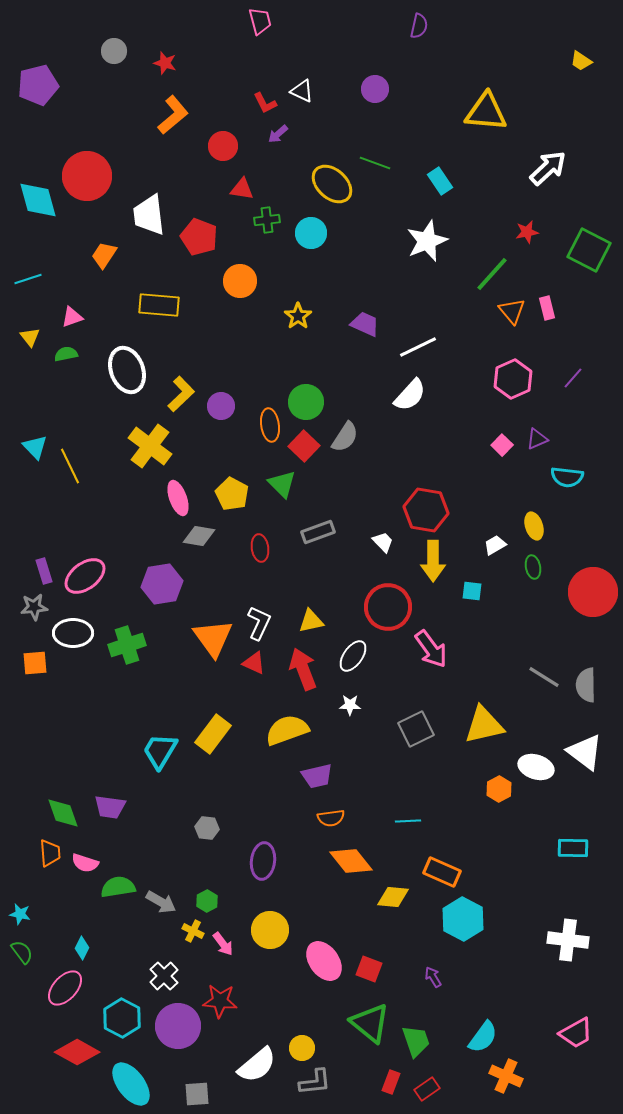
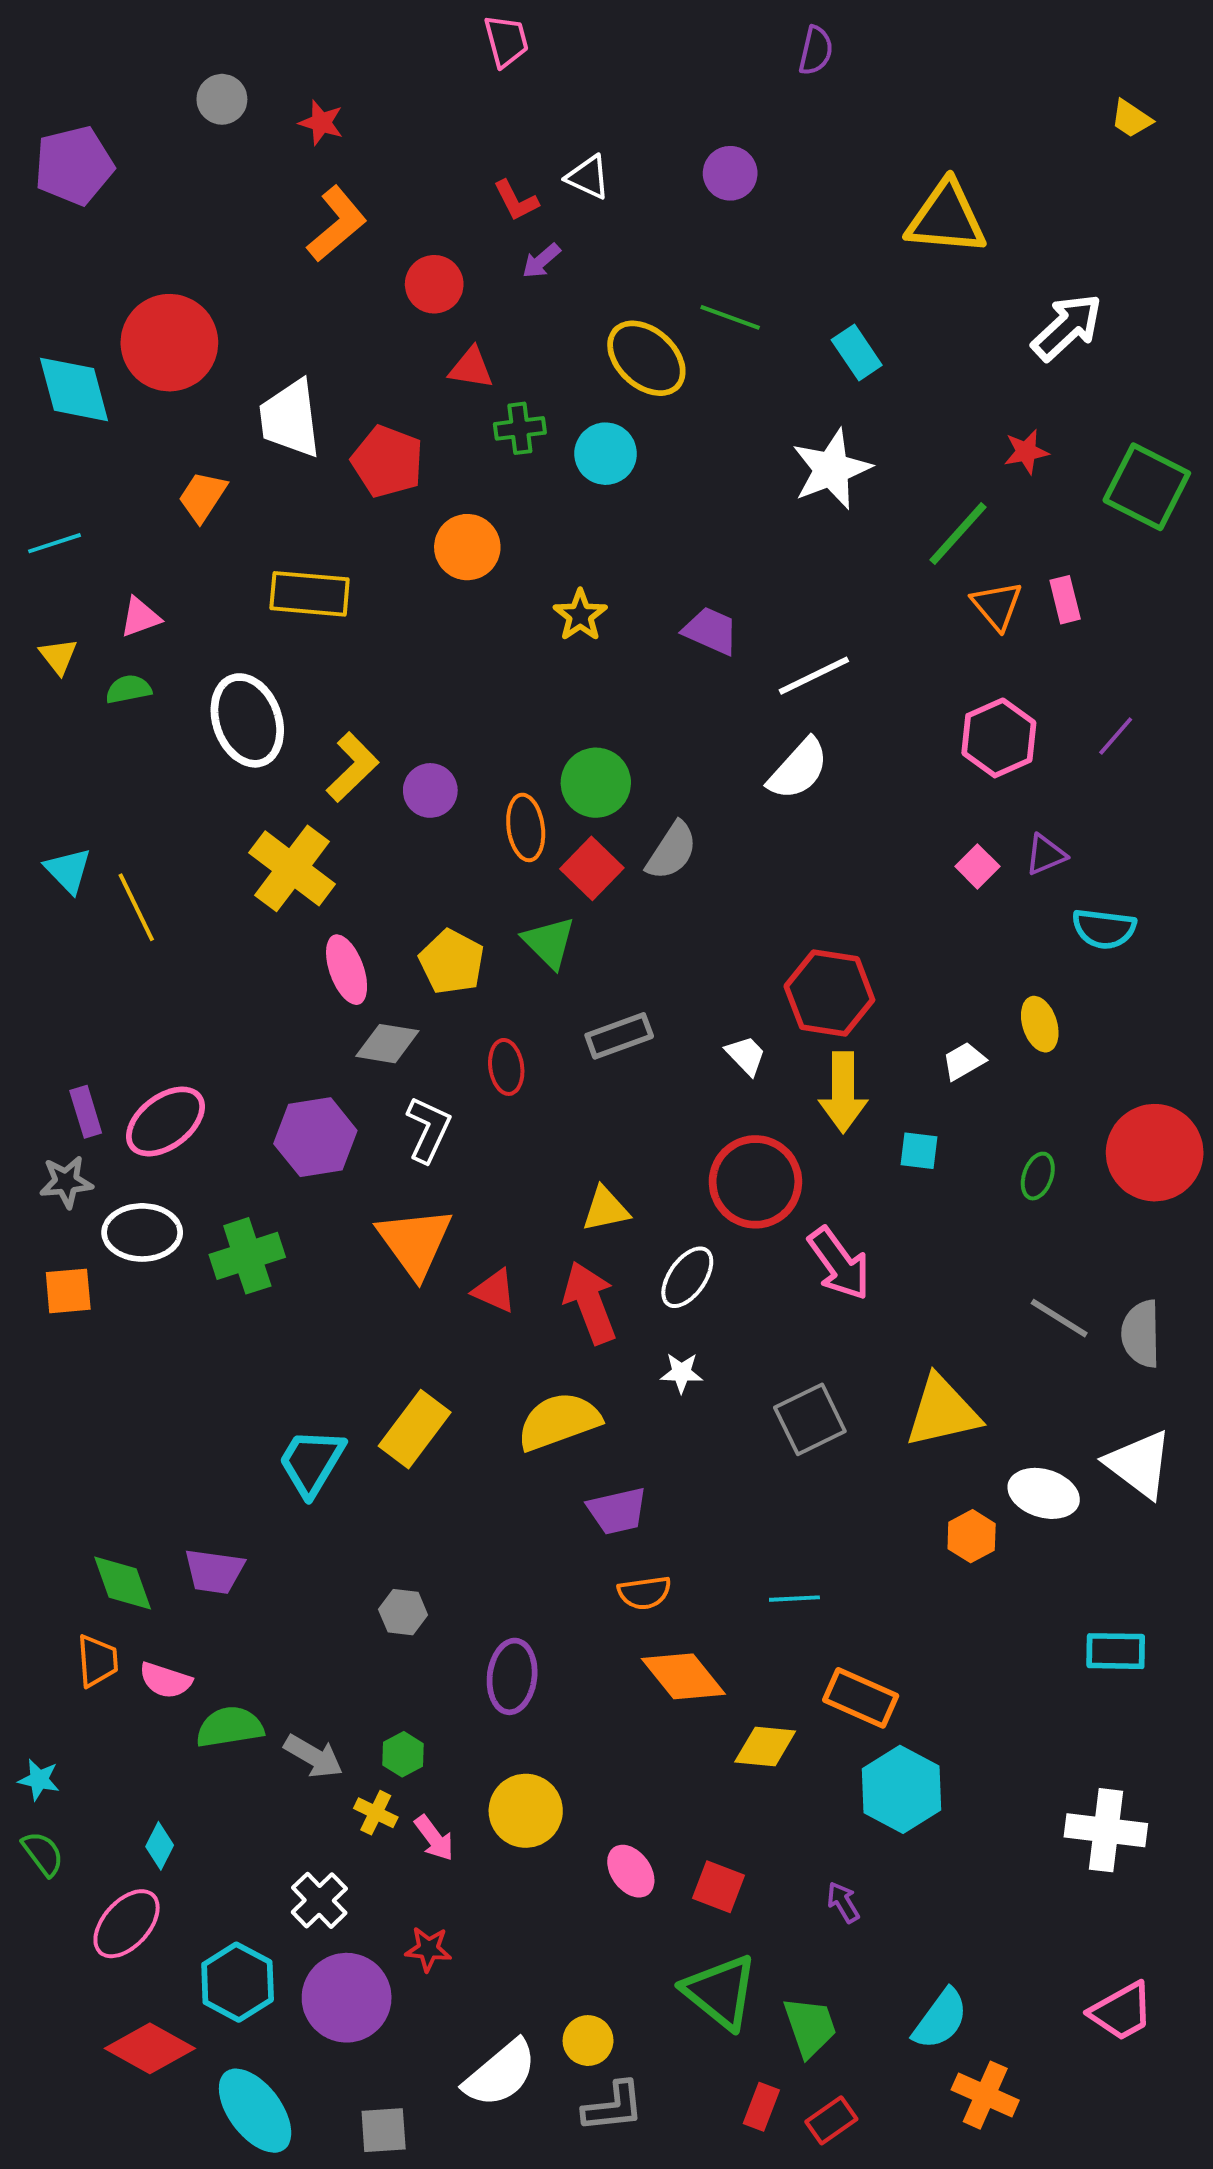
green ellipse: (533, 567) -> (1038, 1176), moved, turned 30
white L-shape: (259, 623) -> (428, 1129), moved
pink ellipse: (324, 961) -> (631, 1871), size x0.7
red star: (220, 1001) -> (428, 1949), size x0.7

